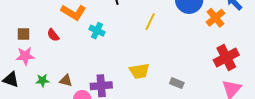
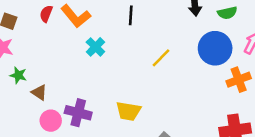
red semicircle: (53, 35) -> (46, 14), moved, turned 40
green star: (42, 80) -> (18, 75), moved

